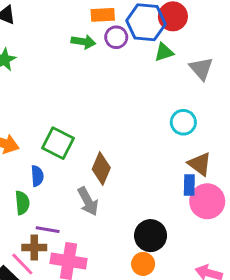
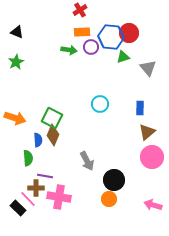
cyan circle: (183, 122) -> (100, 104), moved
brown triangle: (200, 164) -> (147, 132), turned 42
brown diamond: (101, 168) -> (53, 135), moved
blue rectangle: (189, 185) -> (140, 108), moved
gray arrow: (88, 201) -> (87, 161), moved

